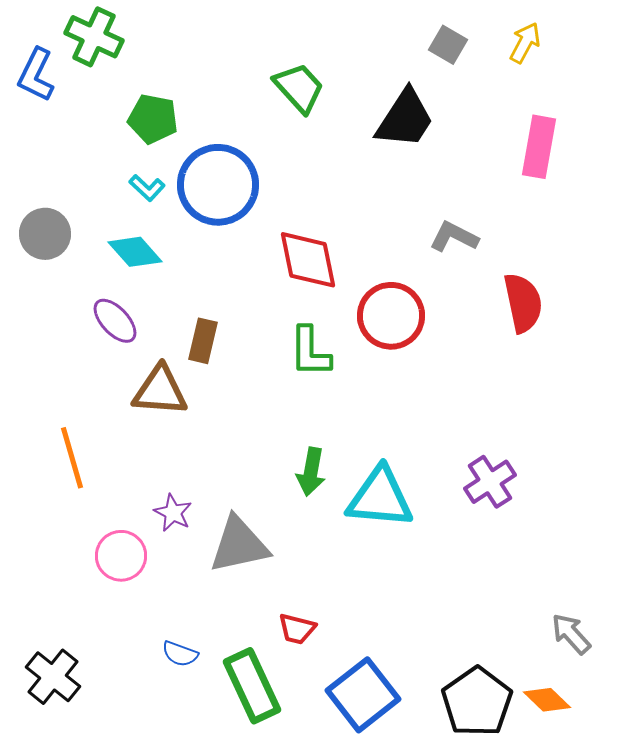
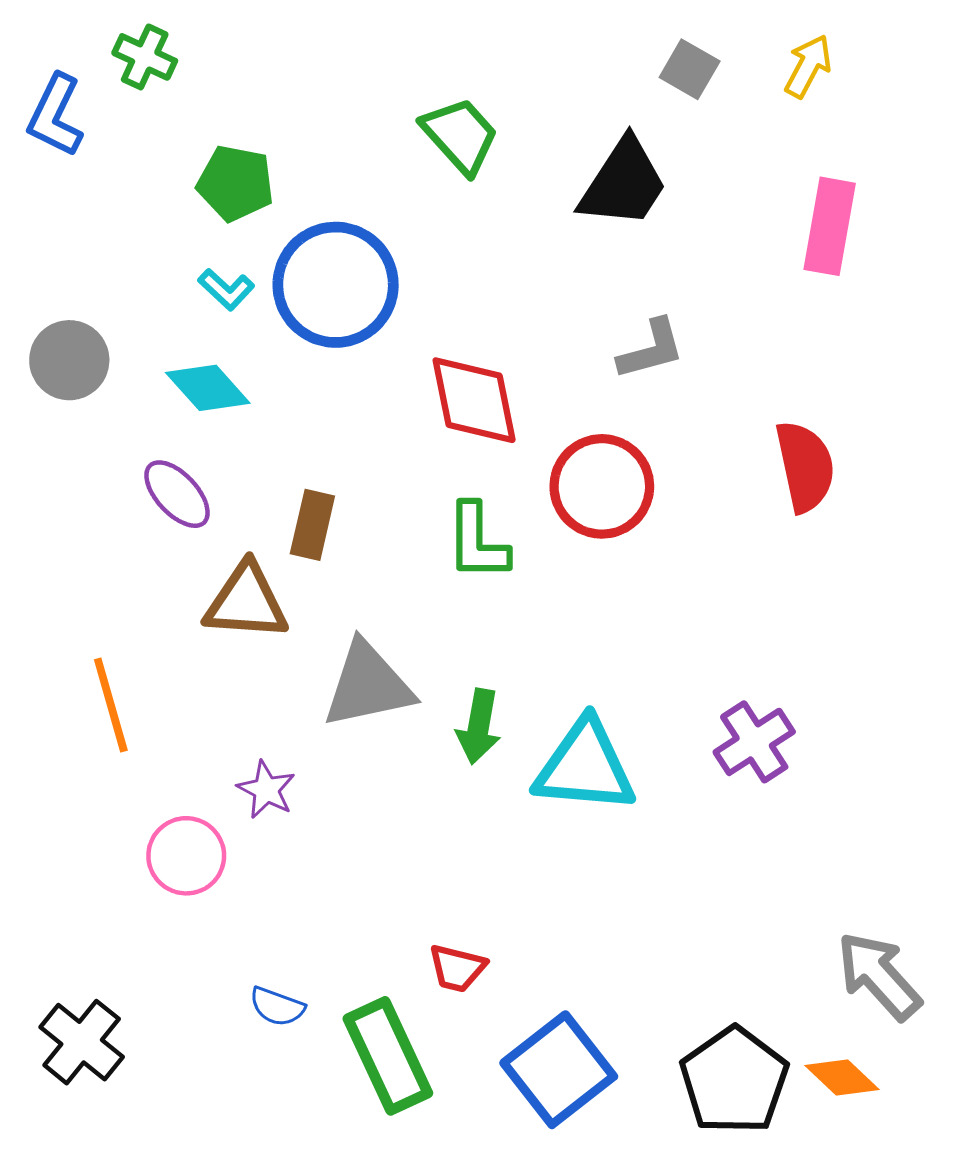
green cross: (94, 37) -> (145, 57), size x0.7
gray L-shape: (454, 237) -> (651, 349), moved, turned 138
gray triangle: (239, 545) -> (368, 685), moved
gray arrow: (571, 634) -> (879, 976), size x1.4

